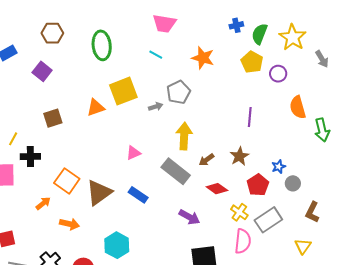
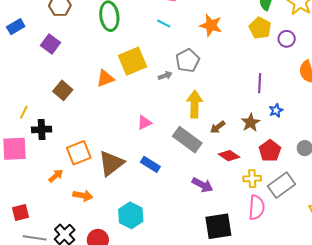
brown square: (53, 118) -> (63, 90), turned -30
blue star: (279, 167) -> (276, 110), moved
orange square: (67, 181) -> (79, 153), turned 35
yellow cross: (239, 212) -> (252, 179), turned -36

